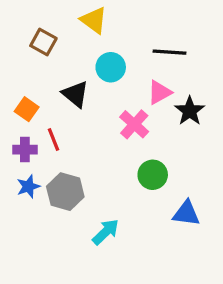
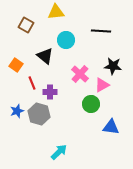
yellow triangle: (94, 20) -> (56, 12), turned -42
pink triangle: (159, 92) -> (102, 85), moved
black star: (190, 111) -> (113, 66), turned -30
purple cross: (25, 150) -> (50, 92), moved
cyan arrow: (106, 232) -> (59, 152), moved

